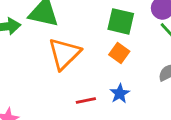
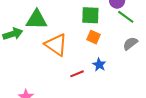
orange triangle: (64, 54) -> (56, 45), turned -30

